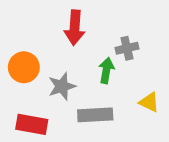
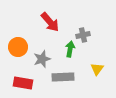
red arrow: (75, 28) -> (50, 22), turned -45
yellow triangle: (149, 102) -> (97, 69), turned 40

